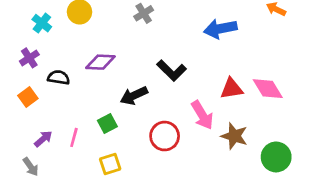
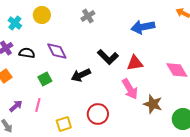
purple diamond: (100, 62) -> (57, 51), turned 60
black semicircle: (59, 77) -> (27, 53), moved
red triangle: (232, 89) -> (135, 63), moved
green square: (107, 123) -> (45, 79), moved
red circle: (165, 136) -> (98, 114), moved

